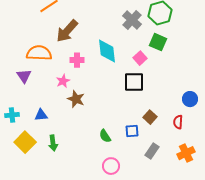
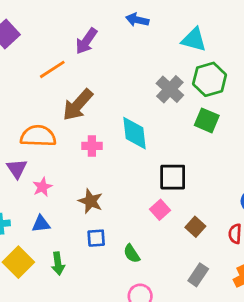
pink square: (140, 58) -> (160, 210), moved
pink star: (63, 81) -> (42, 187), moved
blue square: (132, 131) -> (96, 238), moved

